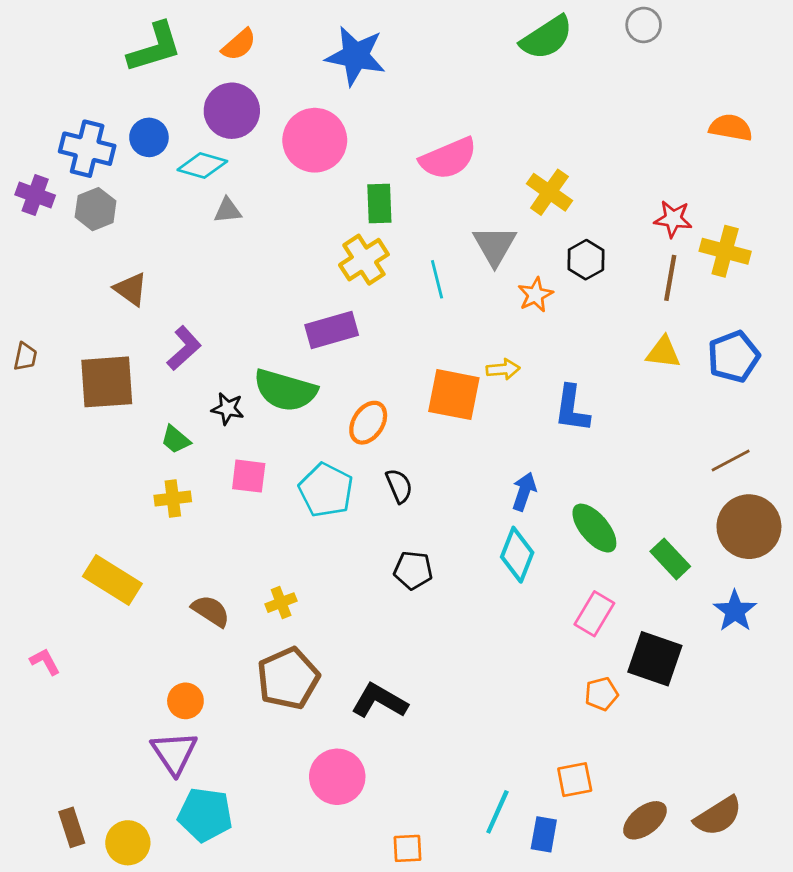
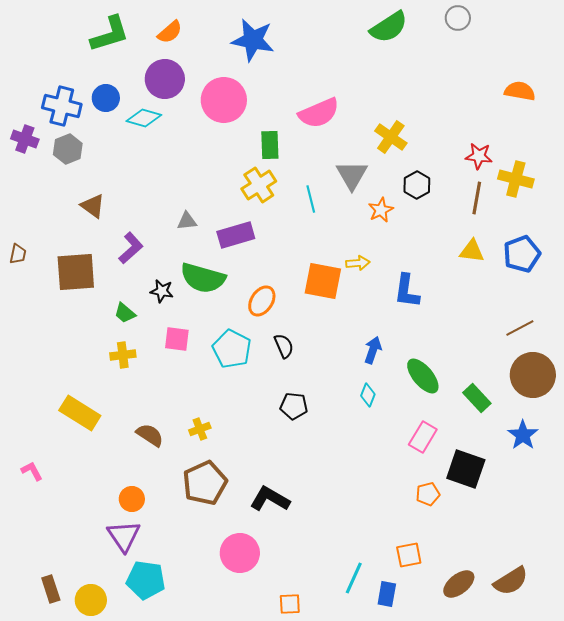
gray triangle: (228, 210) -> (187, 221), moved
cyan diamond: (517, 555) -> (368, 395), size x0.6

